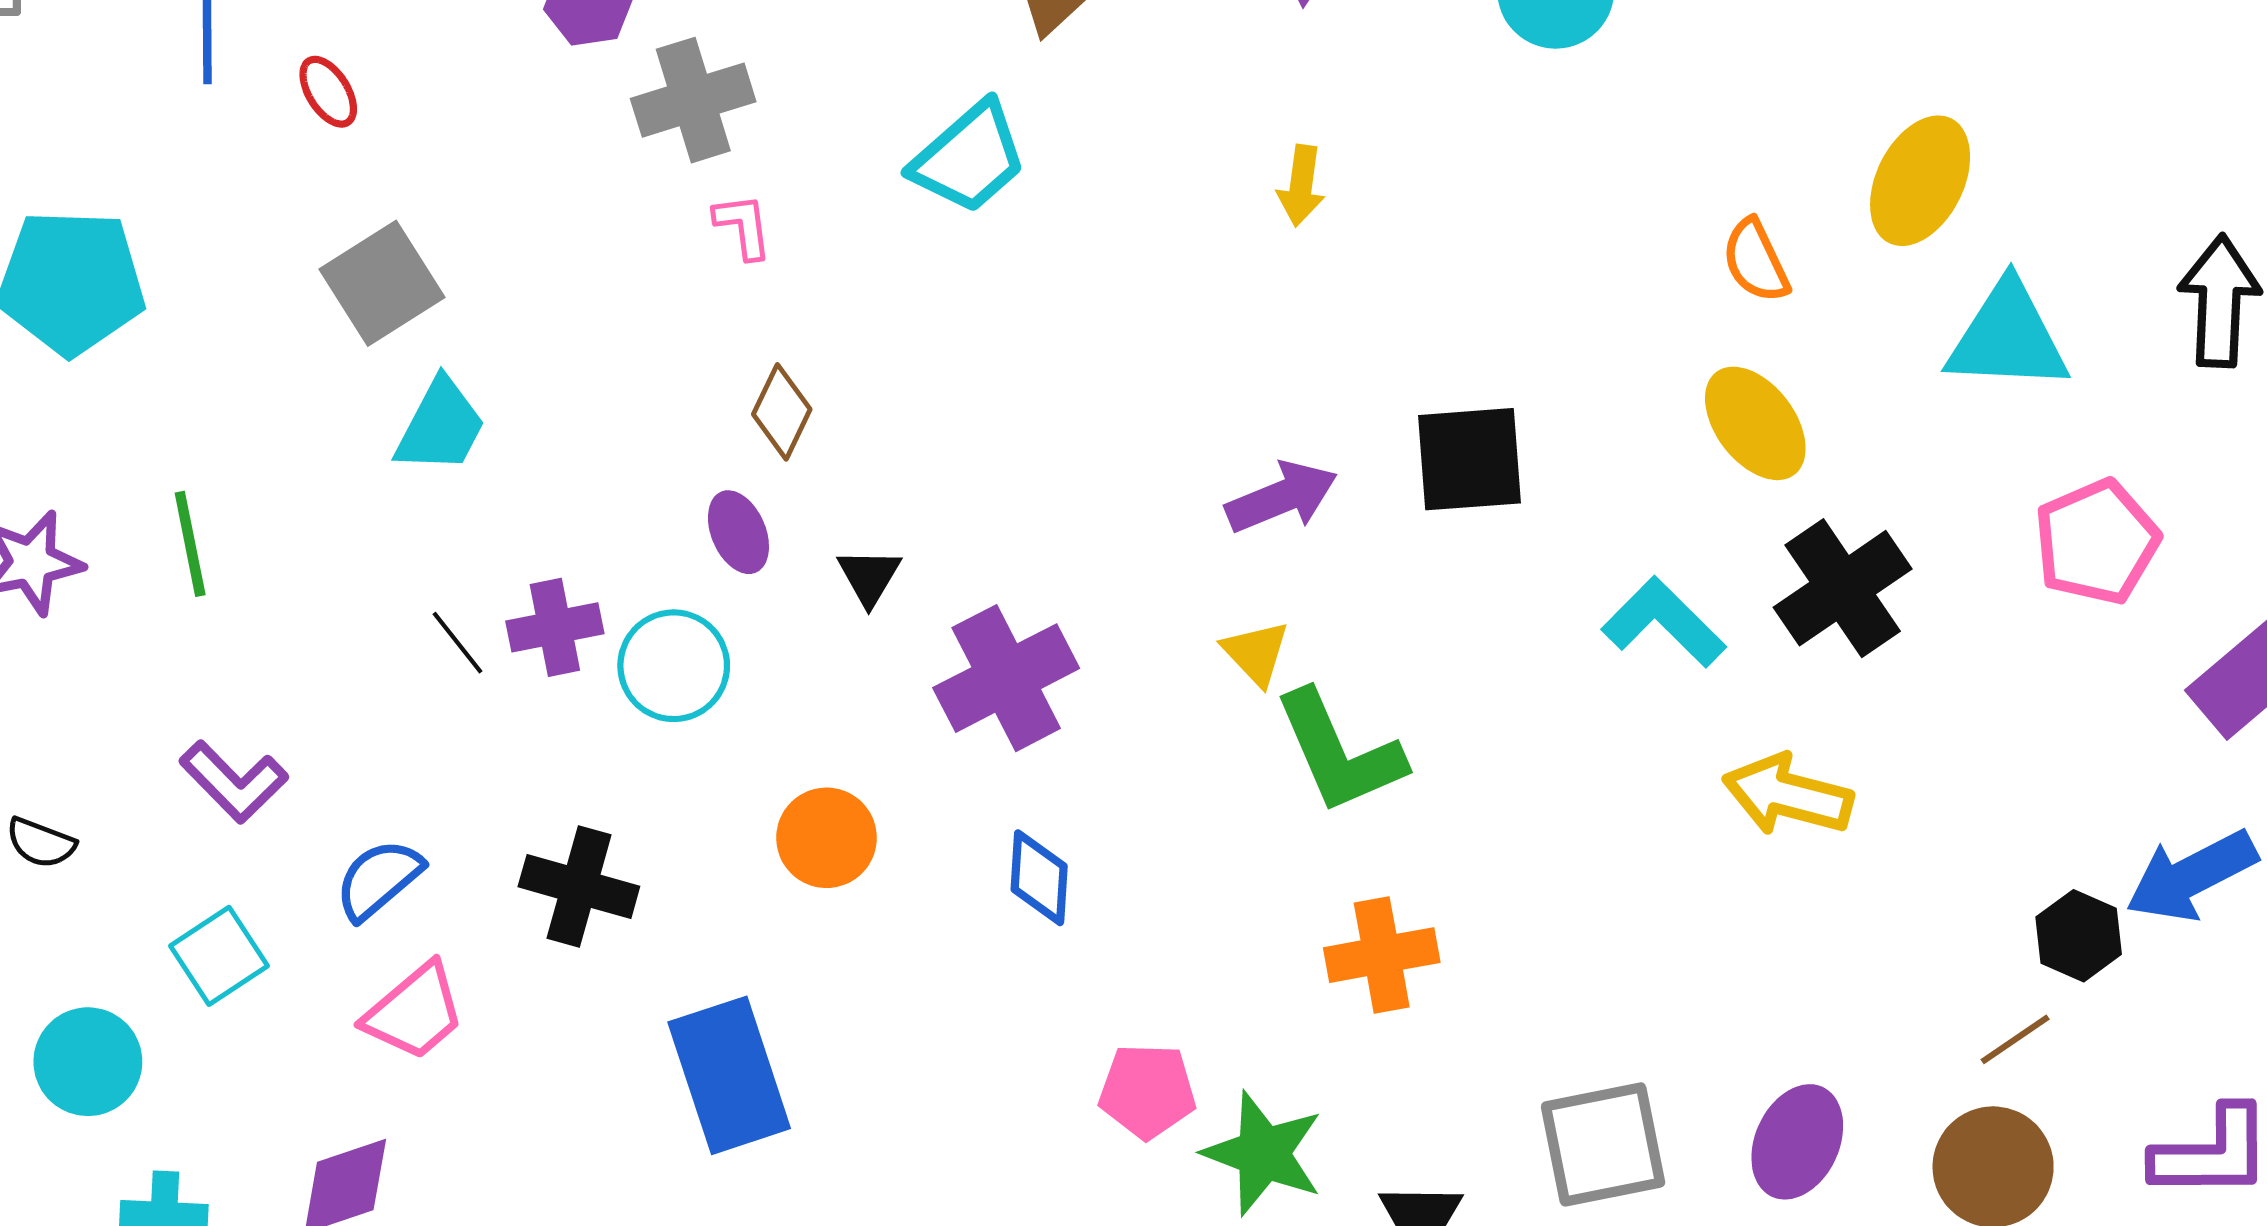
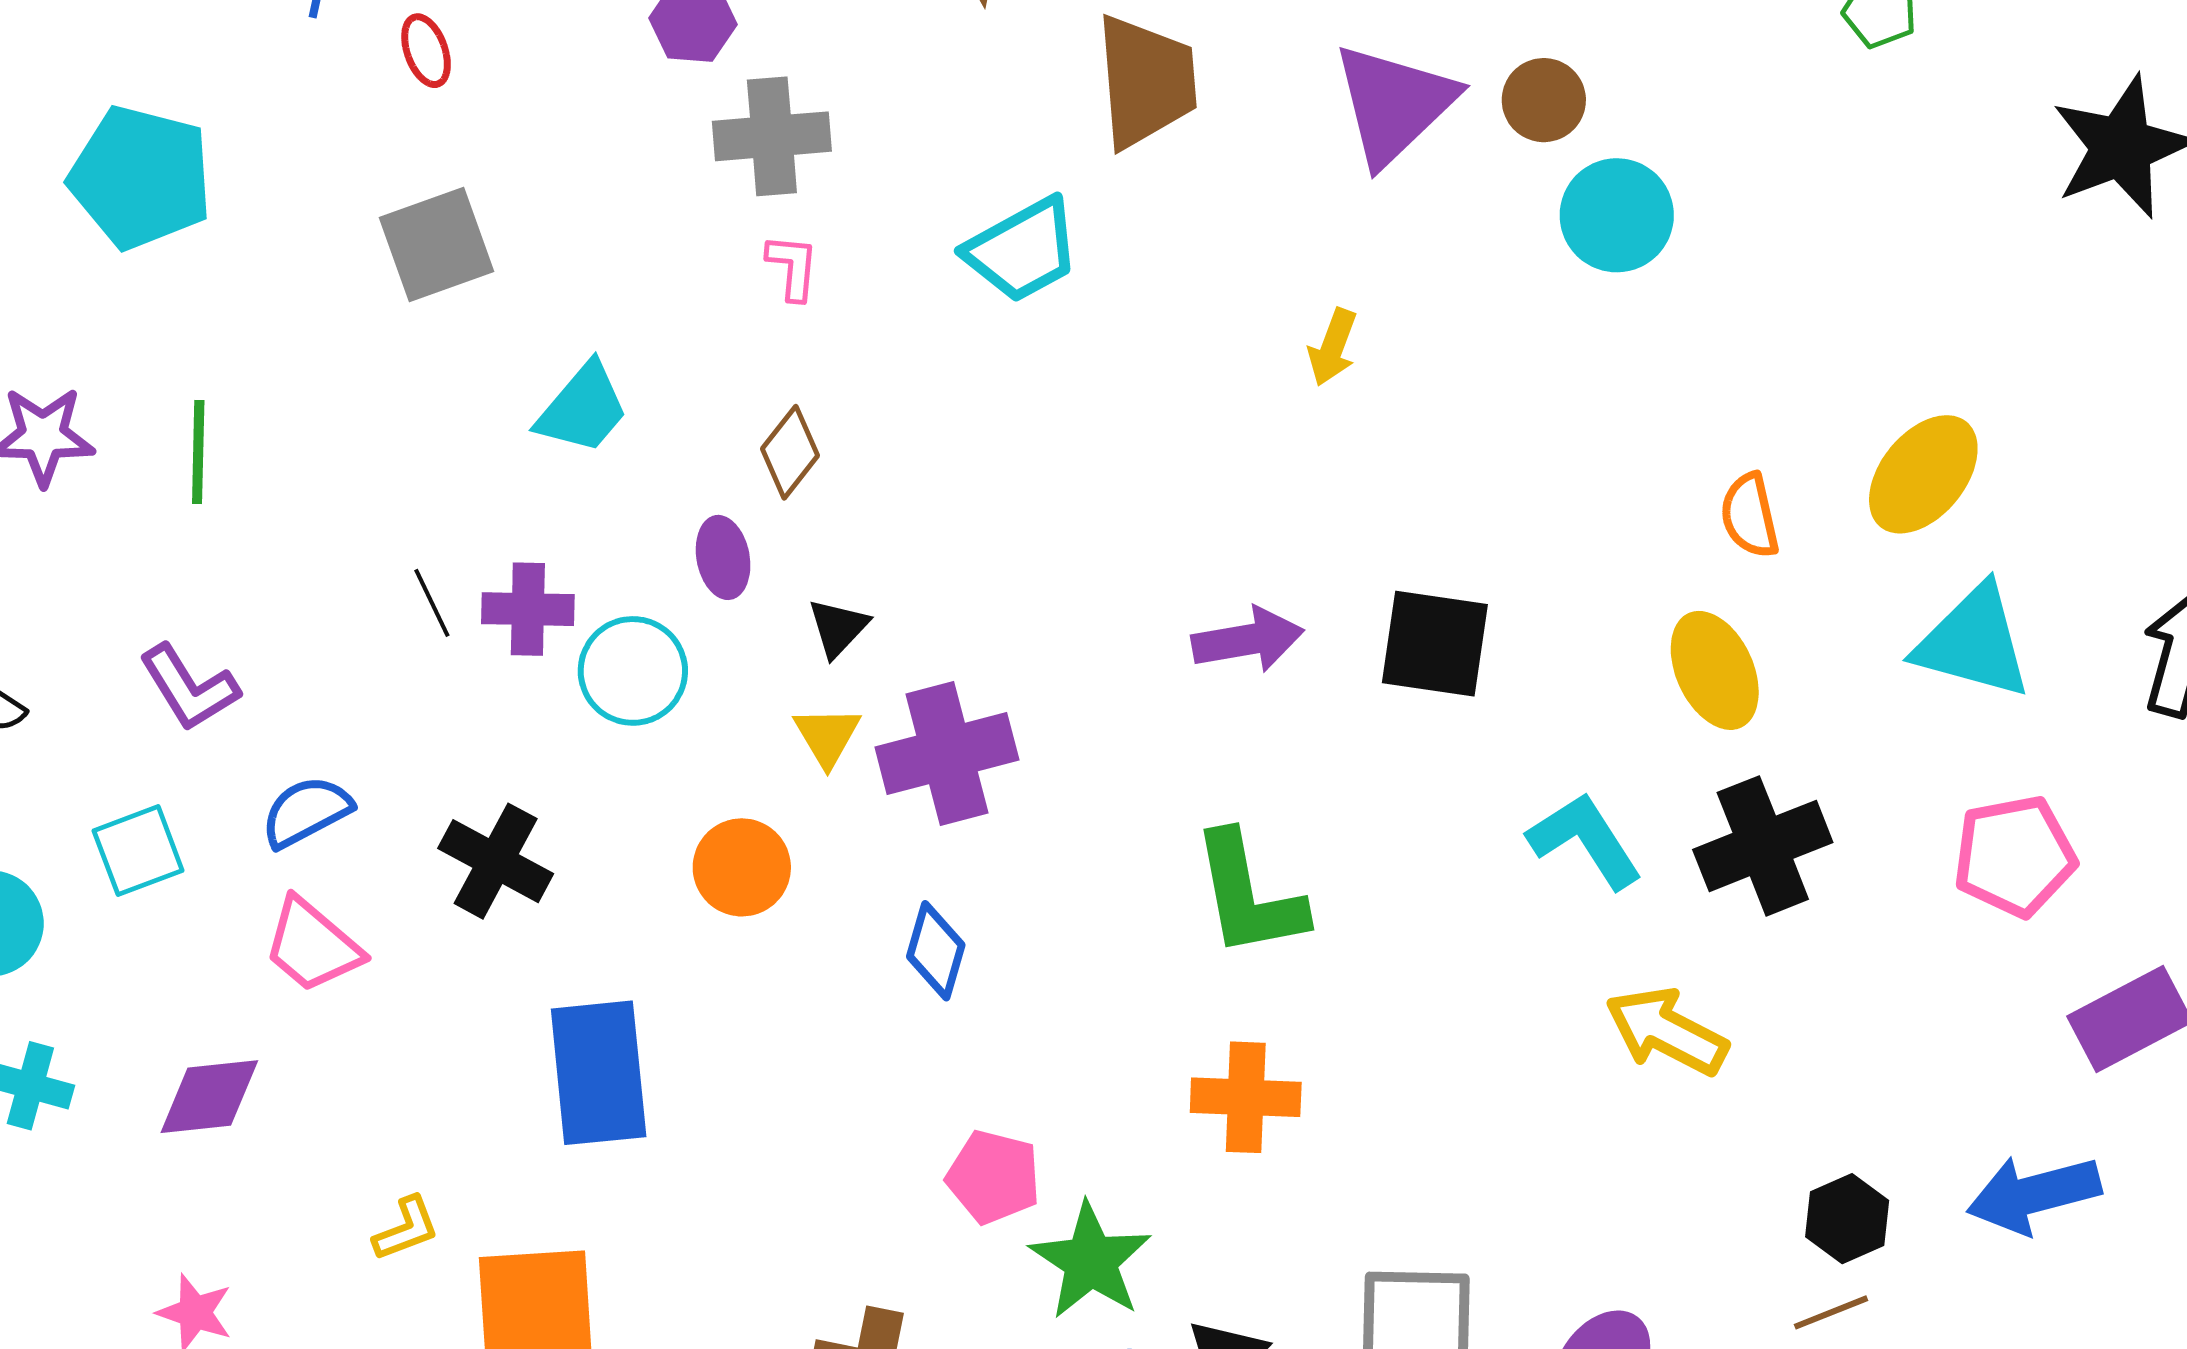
cyan trapezoid: (441, 426) -> (583, 408), moved
yellow triangle: (1256, 653) -> (827, 736), moved
black hexagon: (2079, 936) -> (1847, 1219), moved
pink trapezoid: (415, 1012) -> (312, 945), turned 68

